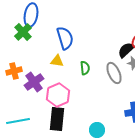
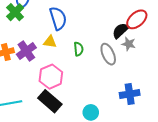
purple cross: (34, 82) -> (26, 51), moved
black rectangle: (57, 119) -> (50, 101), turned -55

